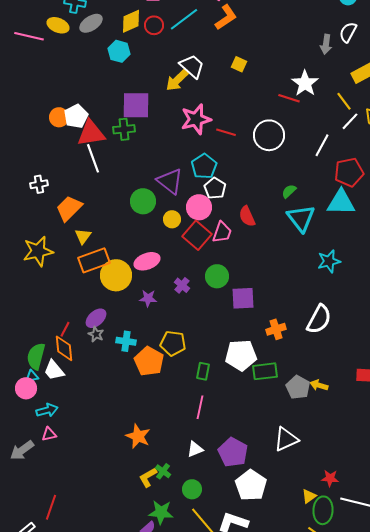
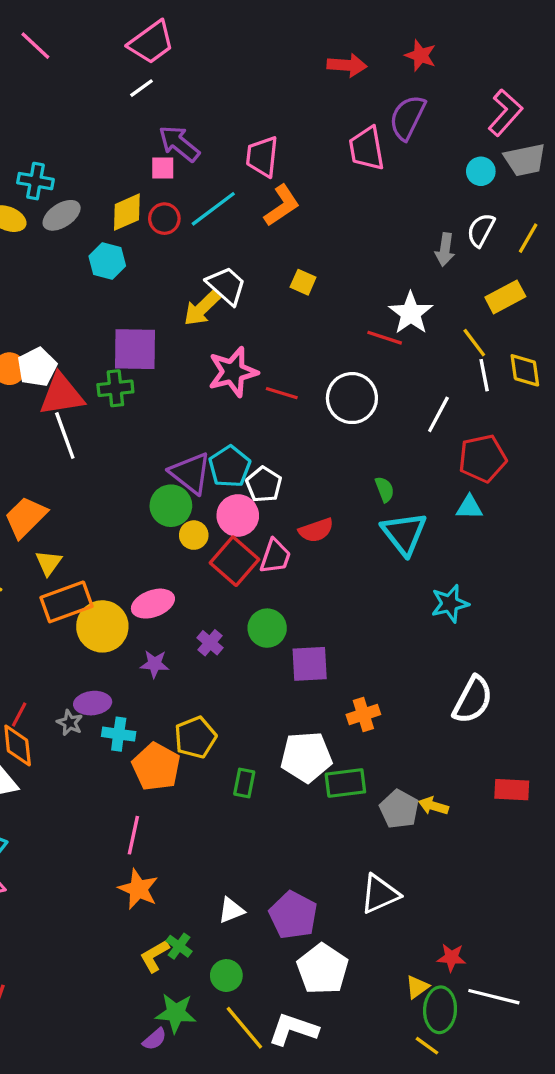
white line: (350, 121) -> (484, 375), turned -54
cyan pentagon: (204, 166) -> (230, 467), moved
green semicircle: (289, 191) -> (385, 489), turned 112
green circle: (143, 201) -> (171, 506), moved
cyan triangle: (341, 202) -> (469, 507), size x0.6
red semicircle: (247, 216) -> (316, 530), turned -85
purple ellipse: (96, 318) -> (93, 703), moved, turned 35
white semicircle: (319, 319) -> (473, 700), moved
yellow pentagon: (173, 343) -> (195, 737), turned -30
pink line: (200, 407) -> (133, 835), moved

